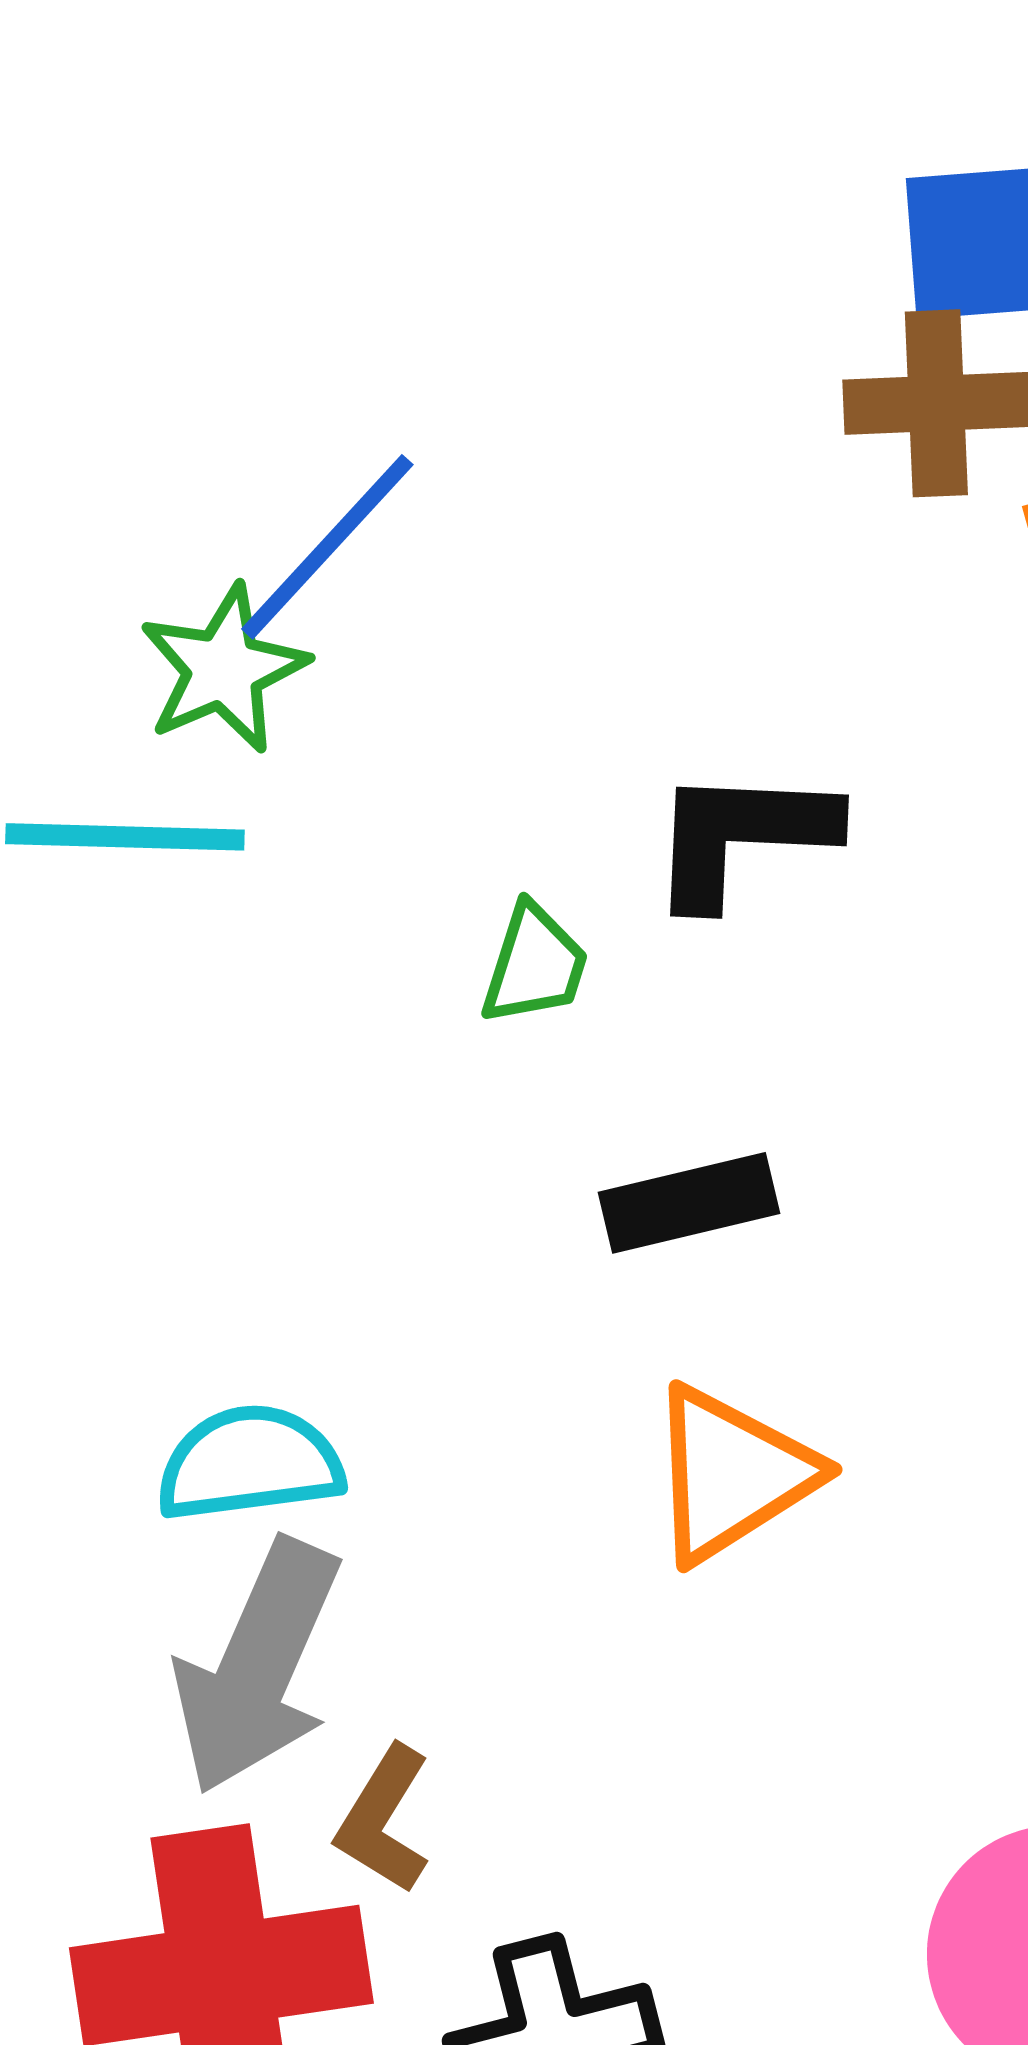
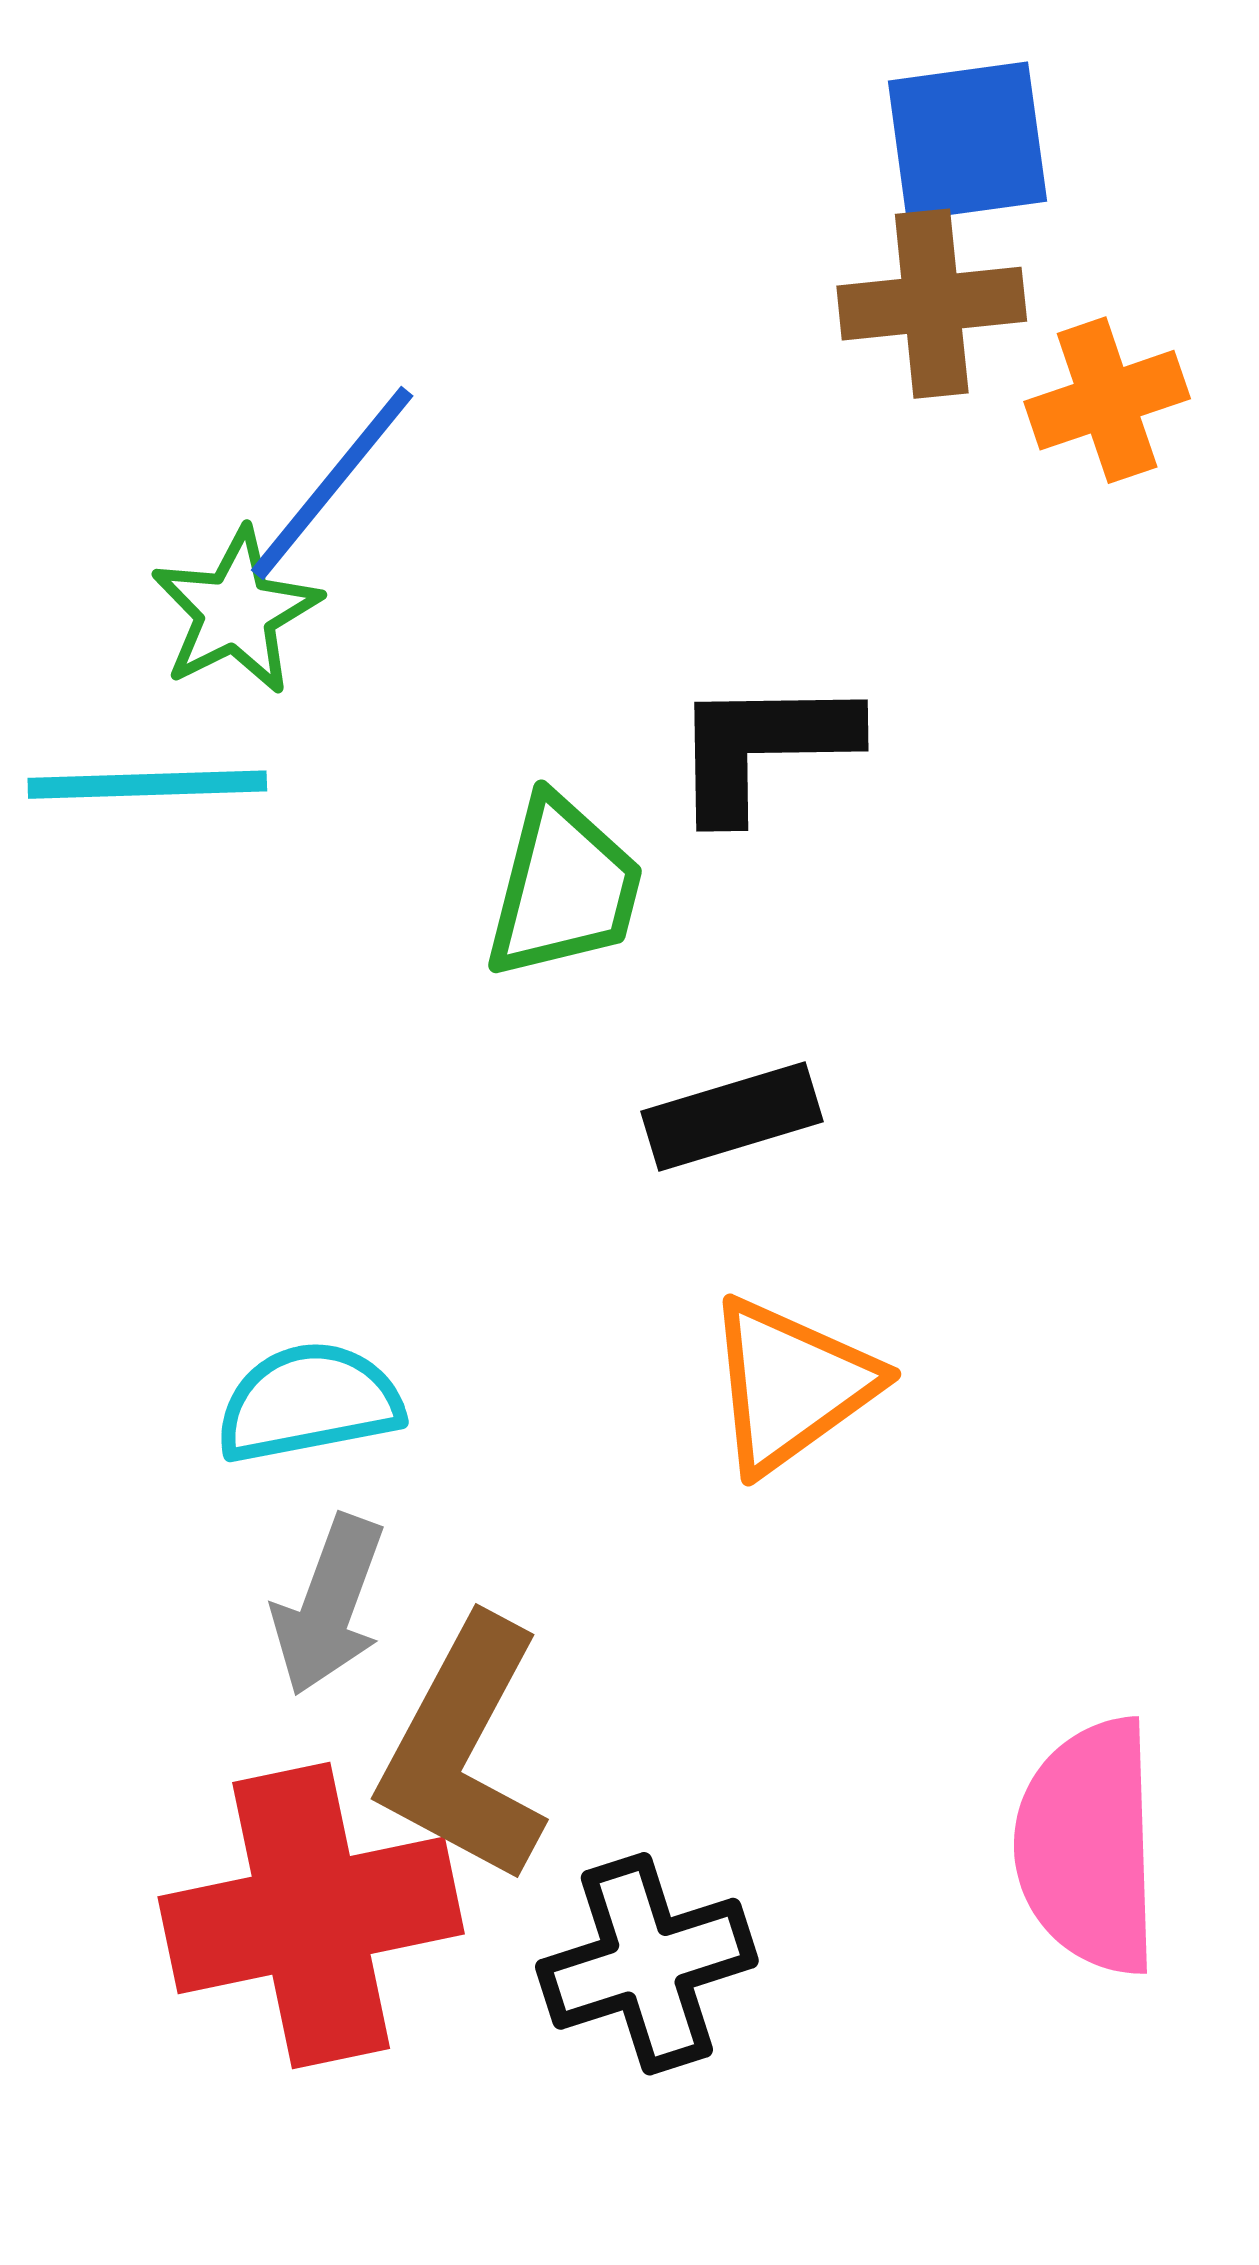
green trapezoid: (535, 965) -> (564, 888), size x1.5
gray arrow: (257, 1667) -> (329, 1605), size x0.7
brown L-shape: (384, 1820) -> (464, 1750), size x1.8

